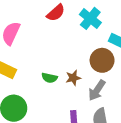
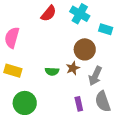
brown circle: (102, 60) -> (85, 49), moved

